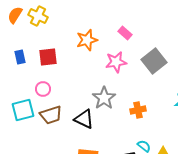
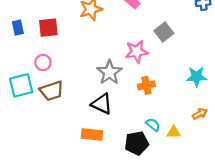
gray square: (154, 61) -> (164, 32), size x0.7
pink star: (116, 62) -> (137, 52), moved
black triangle: (84, 119) -> (102, 104), moved

